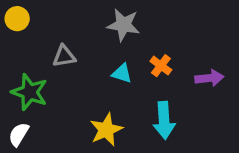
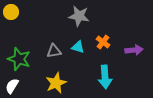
gray triangle: (64, 56) -> (54, 51), moved
yellow star: (106, 130) -> (56, 83), moved

